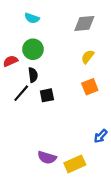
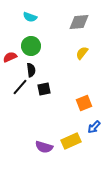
orange square: (90, 87) -> (84, 103), moved
yellow rectangle: (75, 164) -> (71, 141), moved

